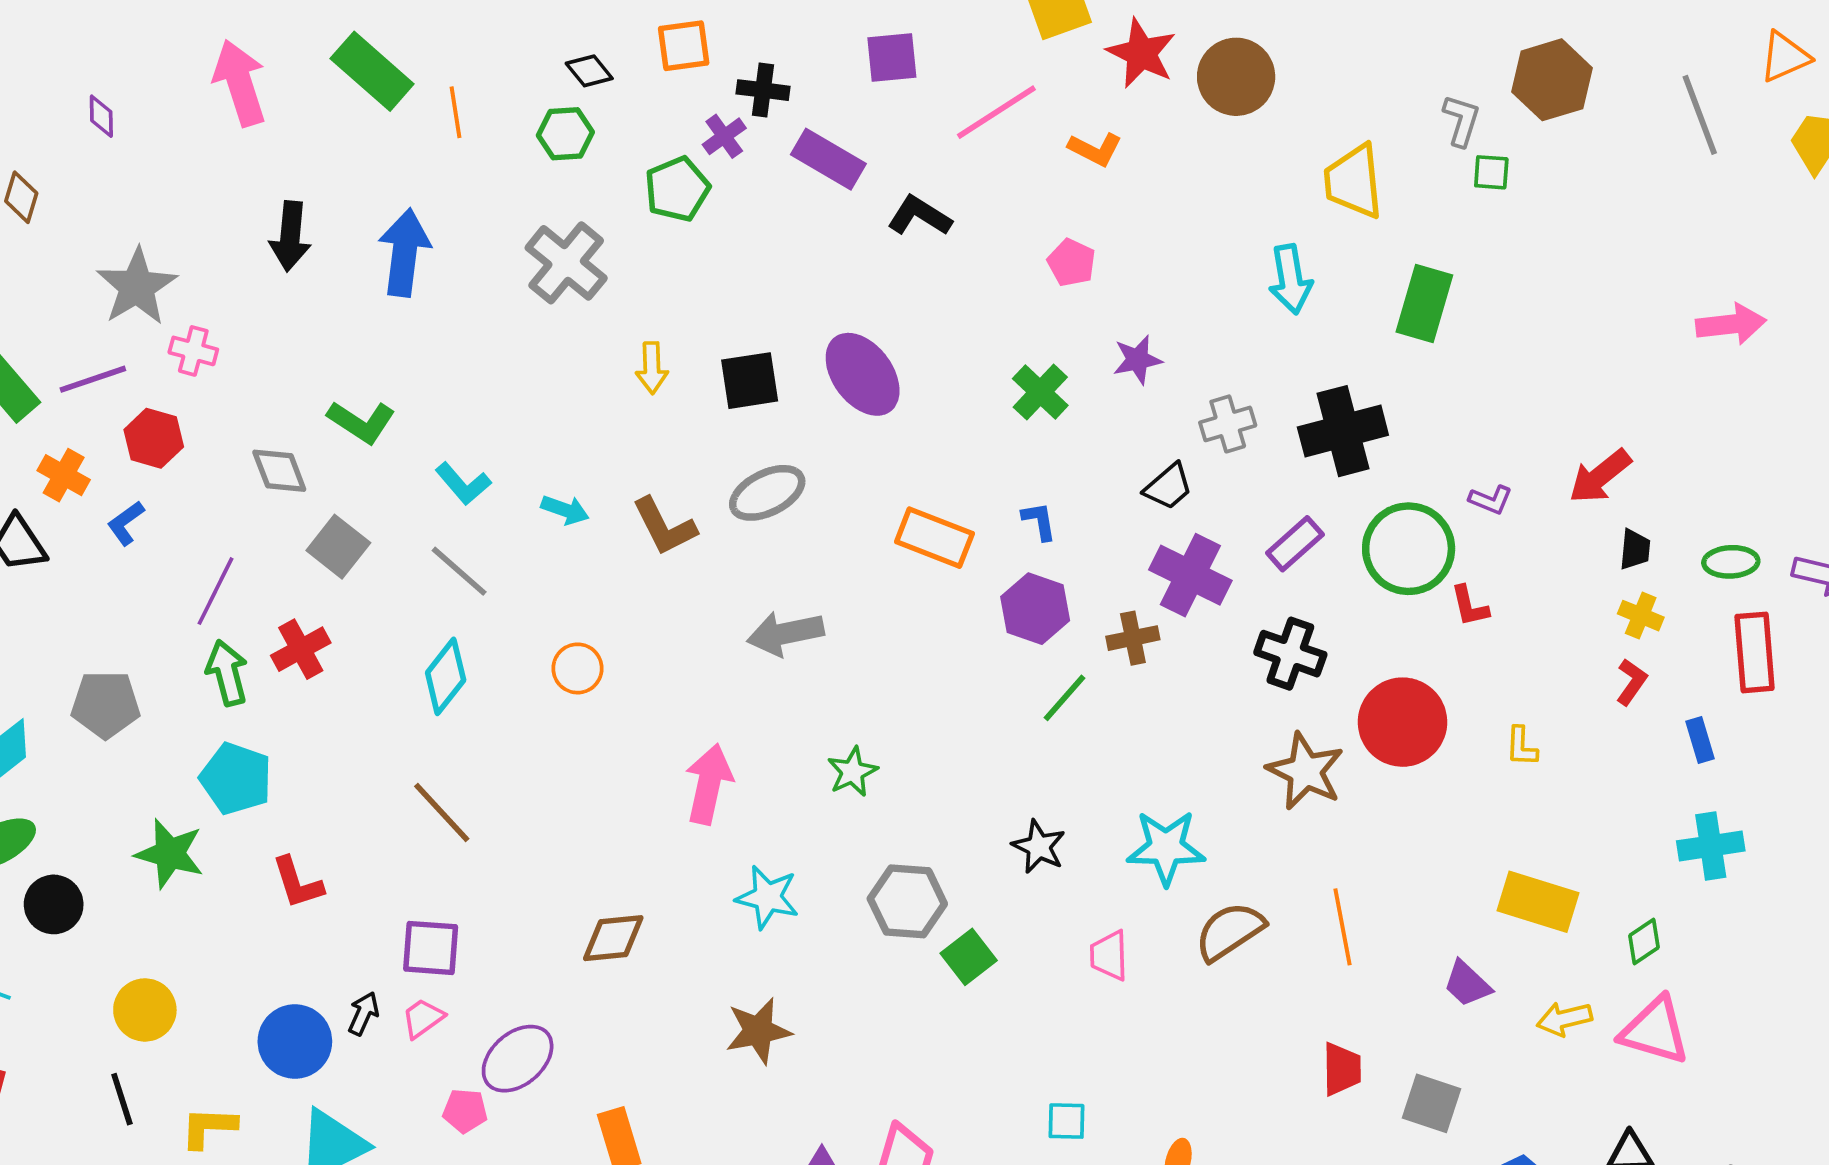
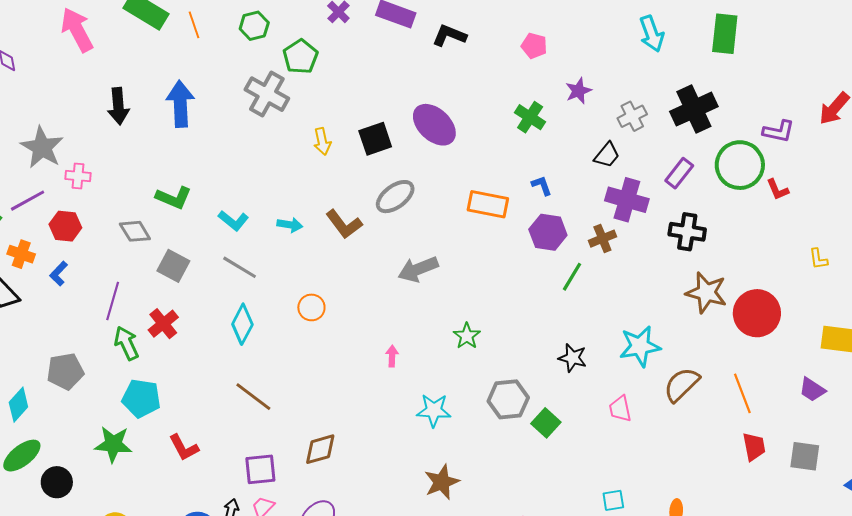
green pentagon: (677, 189) -> (300, 57), moved
purple L-shape: (1491, 500) -> (779, 131), size x1.4
red circle: (1403, 722) -> (757, 313), moved
pink arrow: (709, 784) -> (392, 356), size x0.5
orange line: (1342, 927) -> (742, 393), moved
brown diamond: (613, 938) -> (320, 449), moved

